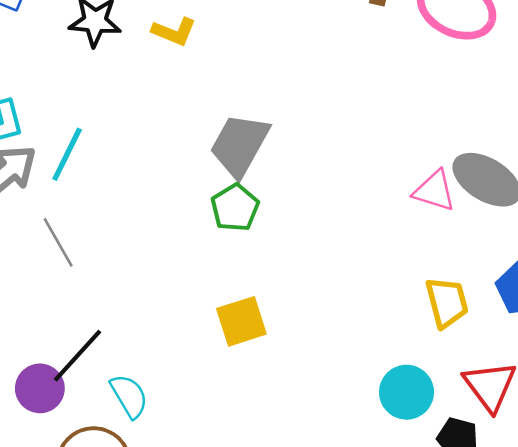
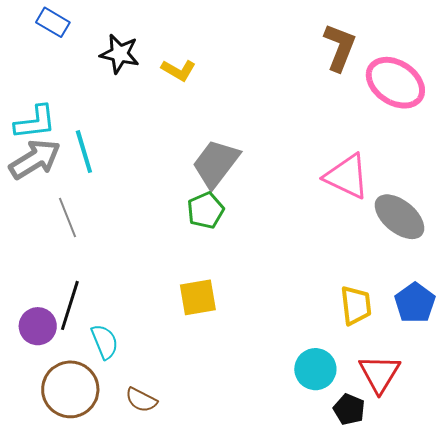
cyan line: (67, 154) -> (84, 152), turned -51
pink triangle: (434, 191) -> (347, 176), moved, size x1.4
black line: (78, 356) -> (70, 305), turned -33

